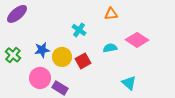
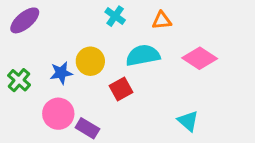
cyan cross: (79, 30) -> (115, 16), moved
cyan semicircle: (110, 48) -> (143, 55), moved, size x1.6
yellow circle: (62, 57) -> (90, 61), moved

